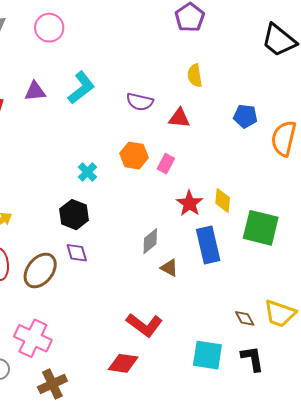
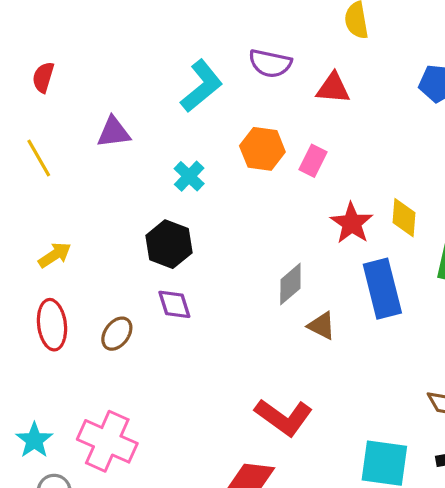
cyan L-shape: (81, 88) -> (202, 86), moved
purple triangle: (35, 91) -> (114, 132), moved
brown ellipse: (40, 271) -> (117, 334), size x0.6

